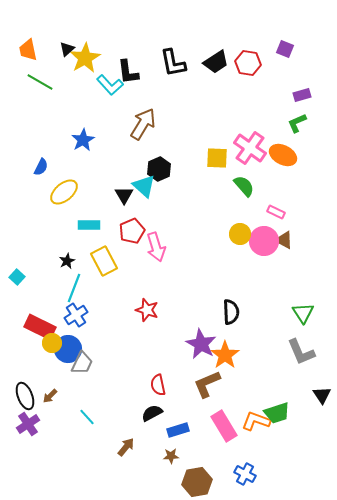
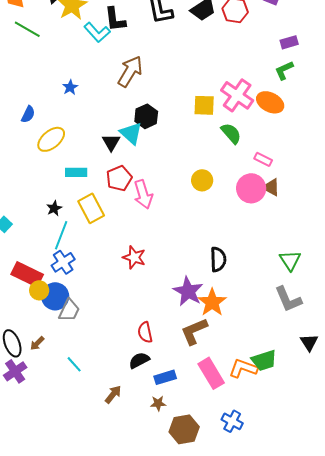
blue star: (83, 140) -> (70, 87), size x0.7
yellow circle: (240, 234) -> (202, 180), moved

